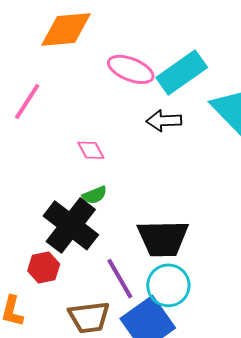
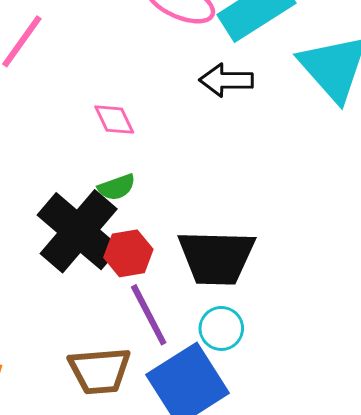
red hexagon: (44, 268) -> (128, 253), moved
cyan circle: (168, 285) -> (221, 328), size x0.7

